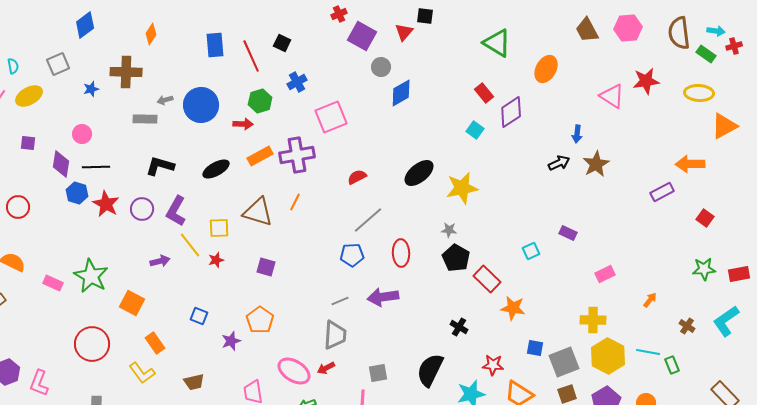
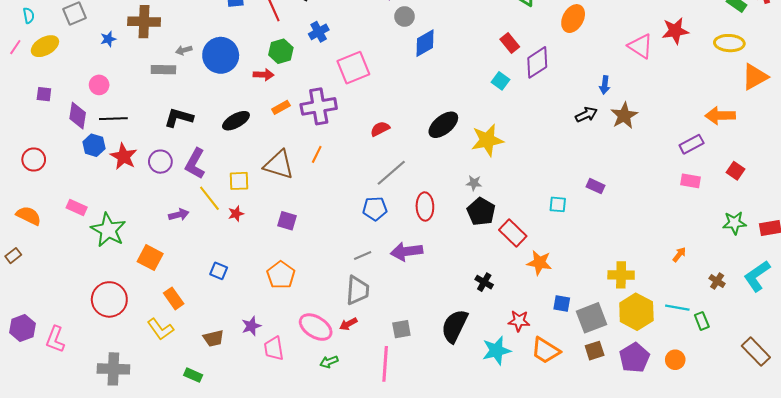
orange rectangle: (260, 156) -> (281, 107), size x0.7
cyan square: (531, 251) -> (558, 204), turned 30
pink rectangle: (605, 274) -> (691, 181), moved, turned 36
pink rectangle: (53, 283) -> (77, 208), moved
purple star: (231, 341) -> (251, 326), moved

